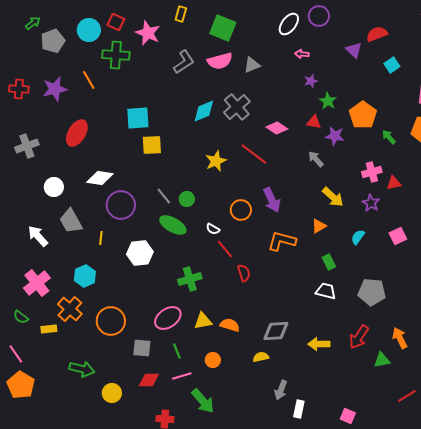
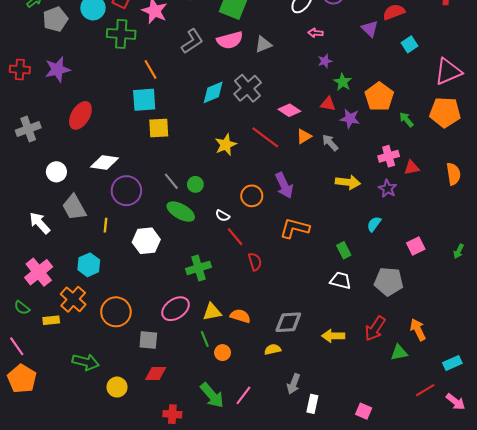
orange line: (89, 80) -> (150, 69), moved
yellow arrow: (333, 197) -> (348, 182), turned -35
orange triangle: (319, 226) -> (304, 136), moved
pink square: (398, 236) -> (416, 246), moved
green line: (177, 351) -> (205, 339), moved
pink line: (182, 376) -> (243, 395), moved, turned -36

